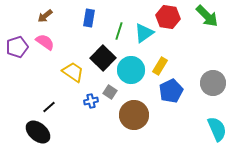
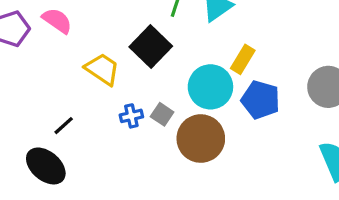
cyan circle: (131, 70) -> (210, 87), moved
blue pentagon: (171, 91) -> (261, 100), turned -30
gray square: (110, 92) -> (162, 114), moved

